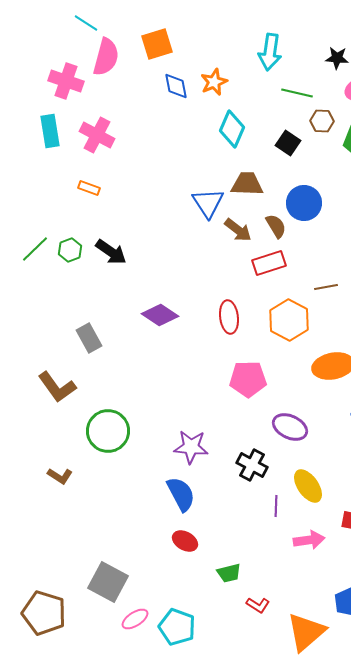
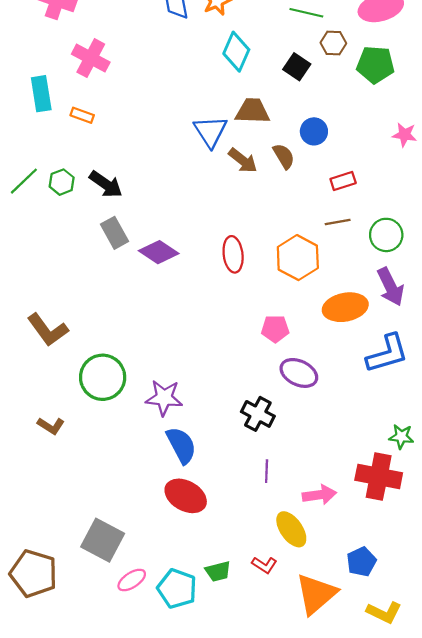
cyan rectangle: (50, 131) -> (41, 94), moved
blue circle: (304, 203) -> (314, 131), size x0.7
red rectangle: (269, 263) -> (343, 181), moved, size x0.7
gray rectangle: (89, 338) -> (114, 233), moved
pink pentagon: (248, 379) -> (275, 329), moved, size x0.7
purple star: (191, 447) -> (164, 398), moved
yellow ellipse: (308, 486) -> (291, 529), moved
purple line: (276, 506) -> (267, 471), moved
red ellipse: (185, 541) -> (186, 496), size x1.5
green trapezoid: (229, 573) -> (218, 571), moved

